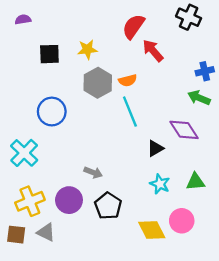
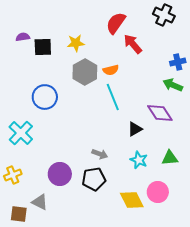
purple semicircle: (23, 20) -> (23, 37), moved
gray arrow: (93, 172) -> (100, 154), moved
yellow cross: (30, 201) -> (13, 175), moved, size x0.7
black pentagon: (108, 206) -> (94, 179), turned 30
brown square: (16, 235) -> (19, 214), moved

